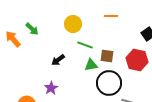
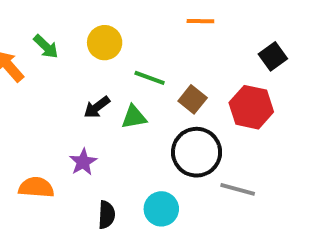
yellow circle: (73, 24) -> (105, 43), moved
brown square: (107, 56) -> (193, 99), turned 32
green triangle: (91, 65) -> (134, 117), moved

